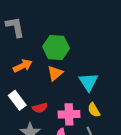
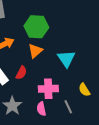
red semicircle: (40, 108) -> (21, 73), moved, turned -48
yellow semicircle: (94, 110) -> (84, 90), moved

